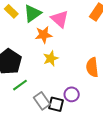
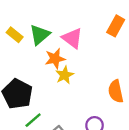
yellow star: (51, 58) -> (65, 75), moved

